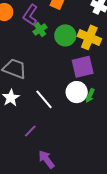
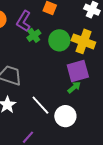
white circle: (77, 92) -> (65, 116), moved
green arrow: (90, 95) -> (74, 87), moved, turned -152

